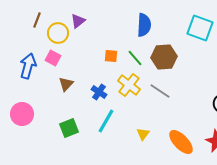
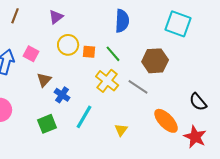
yellow circle: (58, 33) -> (68, 45), moved
brown hexagon: (164, 57) -> (155, 61), moved
blue cross: (99, 92) -> (62, 95), moved
orange ellipse: (181, 142) -> (166, 121), moved

